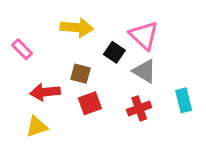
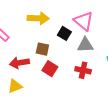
gray triangle: (144, 71) -> (85, 45), turned -30
red square: (90, 103) -> (50, 69), turned -35
red cross: (139, 108) -> (83, 70), turned 35

